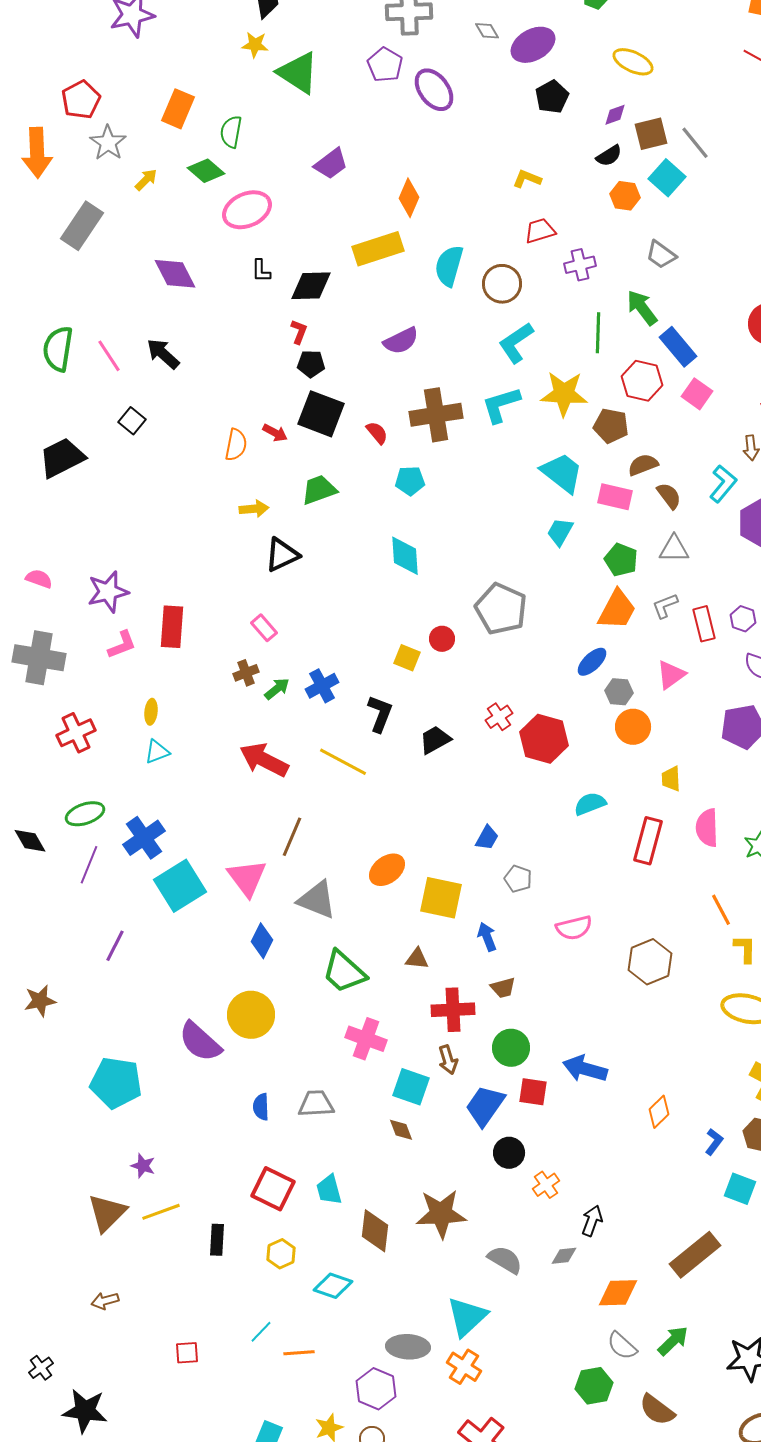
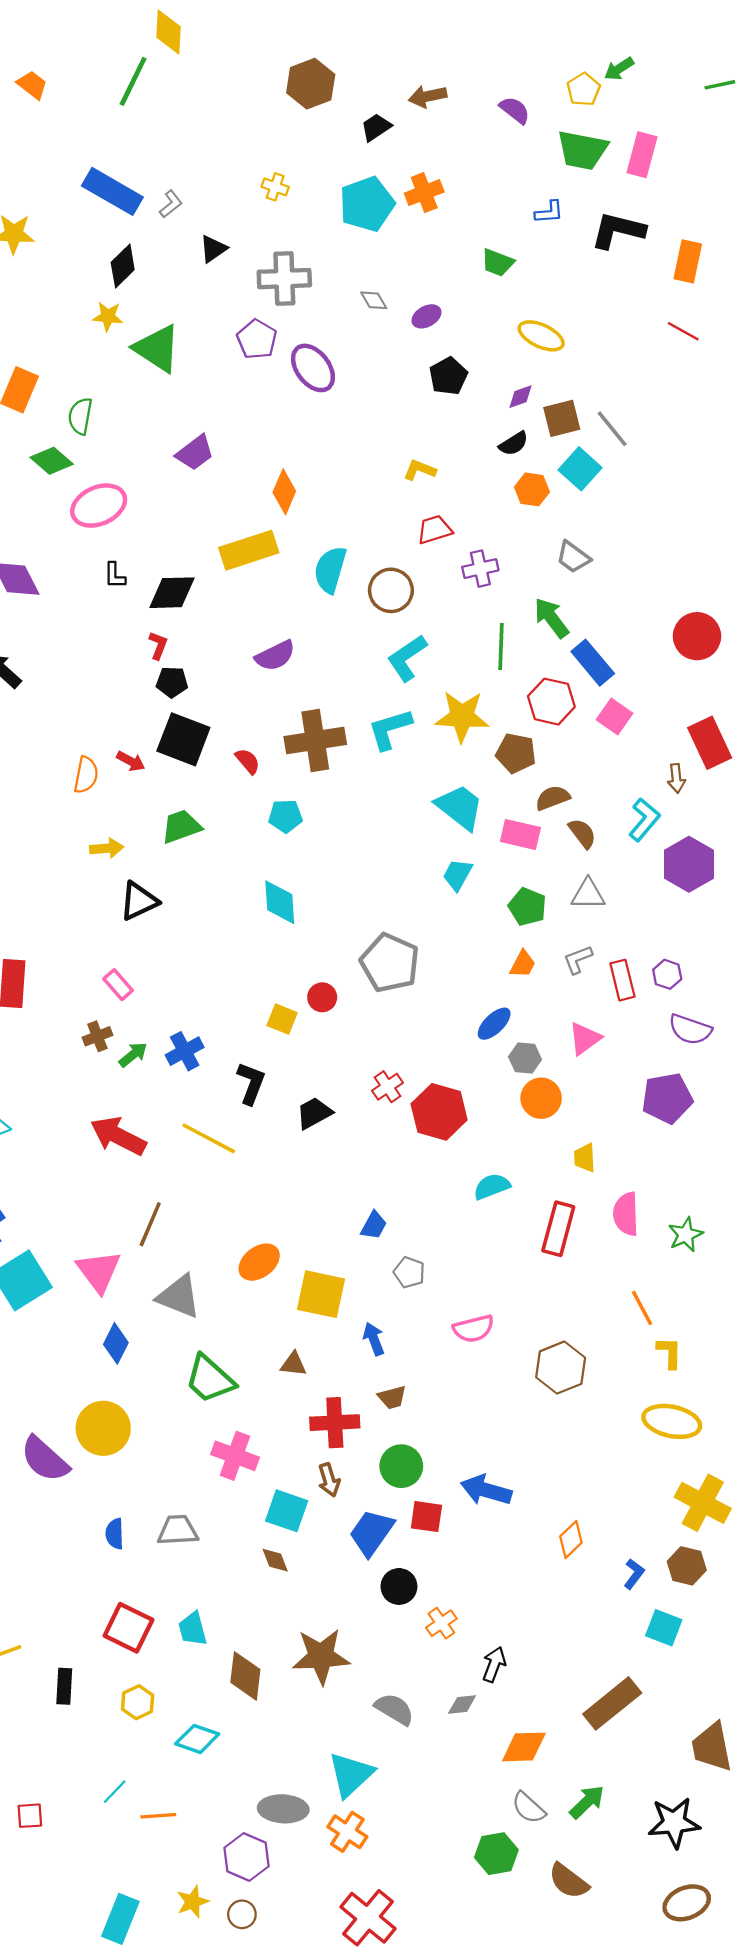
purple ellipse: (533, 45) -> (426, 316), size x0.6
orange trapezoid: (617, 610) -> (523, 964), size x0.6

